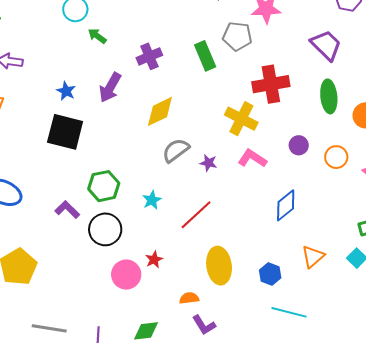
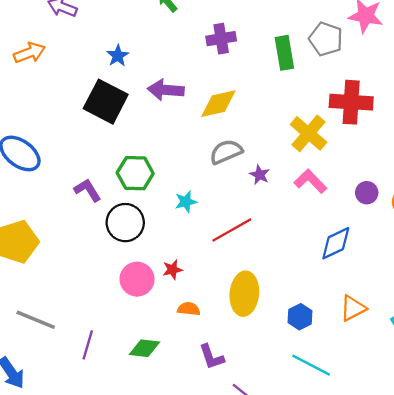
purple arrow: (110, 88) -> (166, 90), moved, turned 52
purple circle: (299, 145) -> (367, 193), moved
orange semicircle: (189, 298) -> (189, 309), moved

